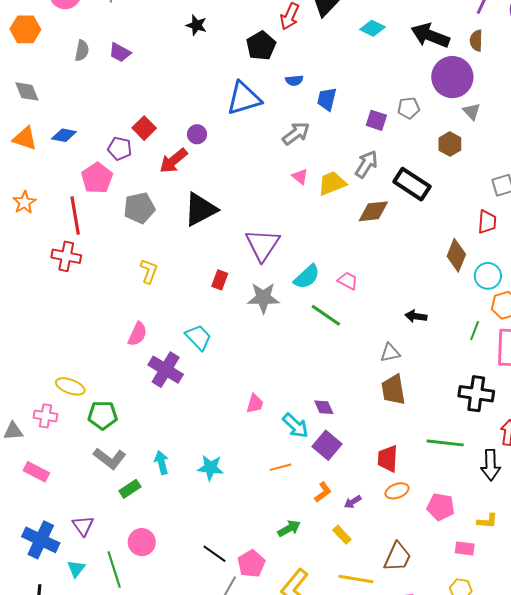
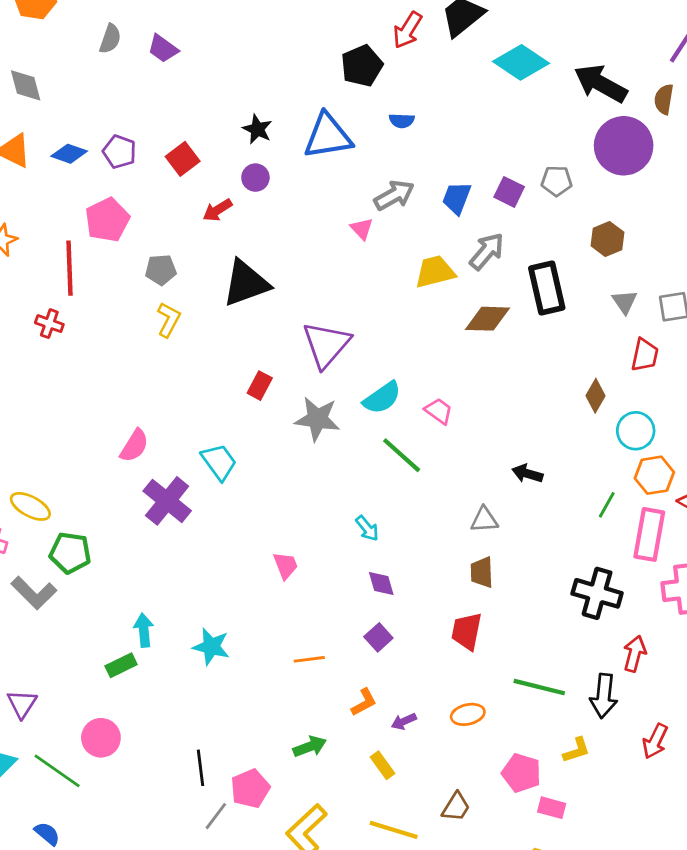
black star: (196, 25) -> (257, 129), moved
cyan diamond: (372, 28) -> (521, 62), size x1.5
blue trapezoid: (327, 99) -> (457, 198), moved
gray triangle: (472, 111) -> (625, 302), moved
purple pentagon: (120, 149) -> (119, 152), moved
red arrow: (173, 161) -> (217, 210), size x0.7
pink triangle: (300, 177) -> (362, 229), moved
black rectangle: (412, 184) -> (547, 288), turned 36
gray pentagon: (139, 208) -> (161, 270), size x0.7
brown diamond: (456, 255) -> (595, 396), size x0.7
red cross: (66, 256) -> (49, 324), size x0.7
yellow L-shape: (149, 271) -> (169, 320), moved
brown trapezoid: (393, 390) -> (482, 572), size x0.7
pink trapezoid: (255, 404) -> (286, 565), turned -45
cyan arrow: (295, 426) -> (367, 528), moved, size x0.7
green line: (445, 443) -> (539, 687), moved
purple square: (327, 445) -> (378, 637), size x0.7
gray L-shape: (110, 458) -> (34, 593), moved
red trapezoid: (388, 459) -> (467, 631), moved
green rectangle: (130, 489) -> (121, 665), moved
pink pentagon: (441, 507) -> (521, 773), moved
yellow L-shape: (487, 521) -> (576, 750), moved, turned -30
black line: (214, 554) -> (201, 768), turned 40
brown trapezoid: (397, 557) -> (456, 807), size x0.7
green line: (114, 569) -> (57, 771), turned -45

